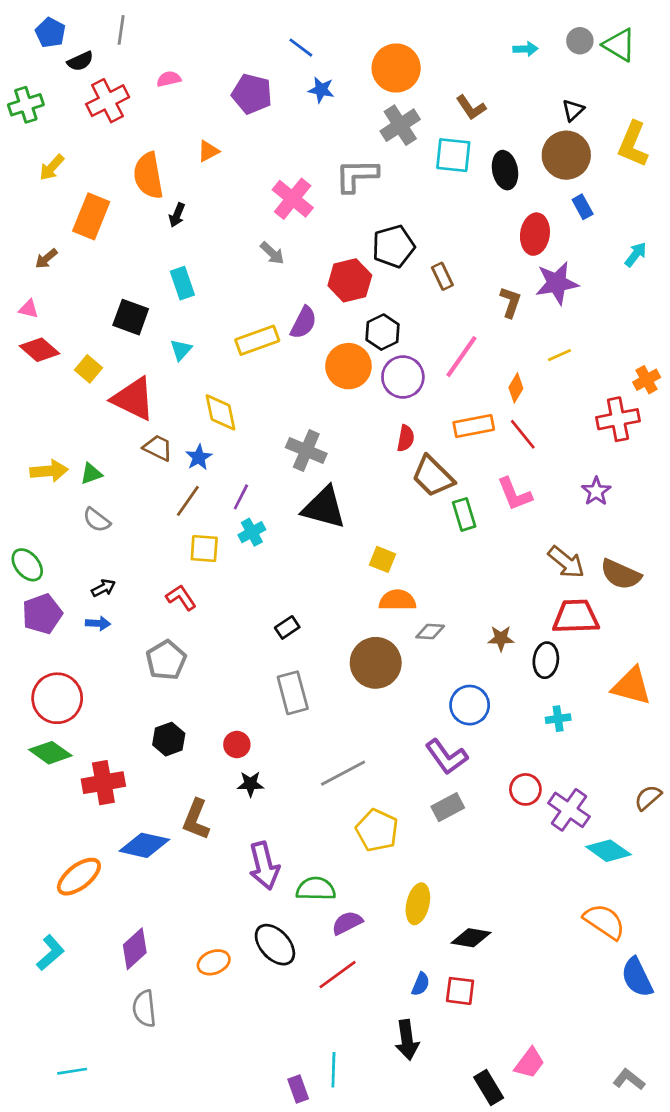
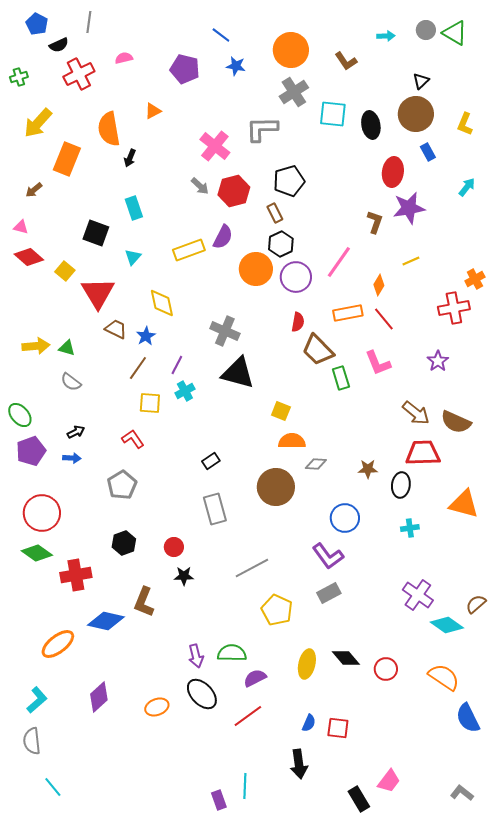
green cross: (26, 105) -> (19, 77), size x0.7
brown L-shape: (471, 107) -> (346, 61), moved
yellow L-shape: (633, 144) -> (465, 124), moved, size x0.7
yellow arrow: (52, 167) -> (38, 123), size x1.5
brown rectangle: (442, 276) -> (275, 213), moved
red hexagon: (350, 280) -> (234, 191), moved
red triangle: (133, 399) -> (98, 293), turned 33
green triangle: (91, 474) -> (67, 348), turned 36
red circle: (525, 789) -> (386, 669), moved
brown semicircle: (648, 798) -> (476, 604), moved
purple arrow: (264, 866) -> (196, 656), moved, size x0.7
black diamond: (471, 938) -> (346, 658), moved, turned 40
gray semicircle: (144, 1009) -> (32, 741), moved
cyan line: (72, 1071) -> (53, 787), turned 60

